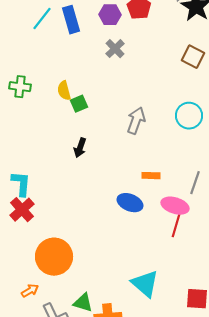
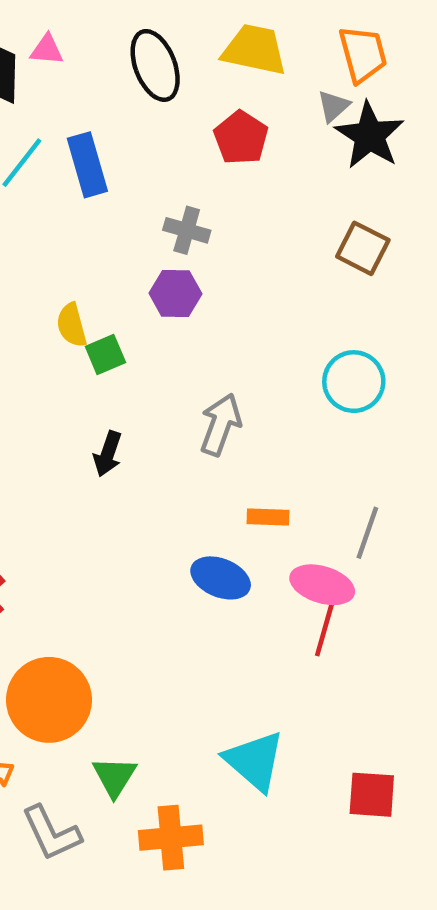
purple hexagon: (110, 15) -> (175, 294), moved
gray cross: (115, 49) -> (187, 230), turned -30
gray arrow: (136, 121) -> (221, 424), moved
green triangle: (83, 303) -> (114, 777), moved, turned 45

